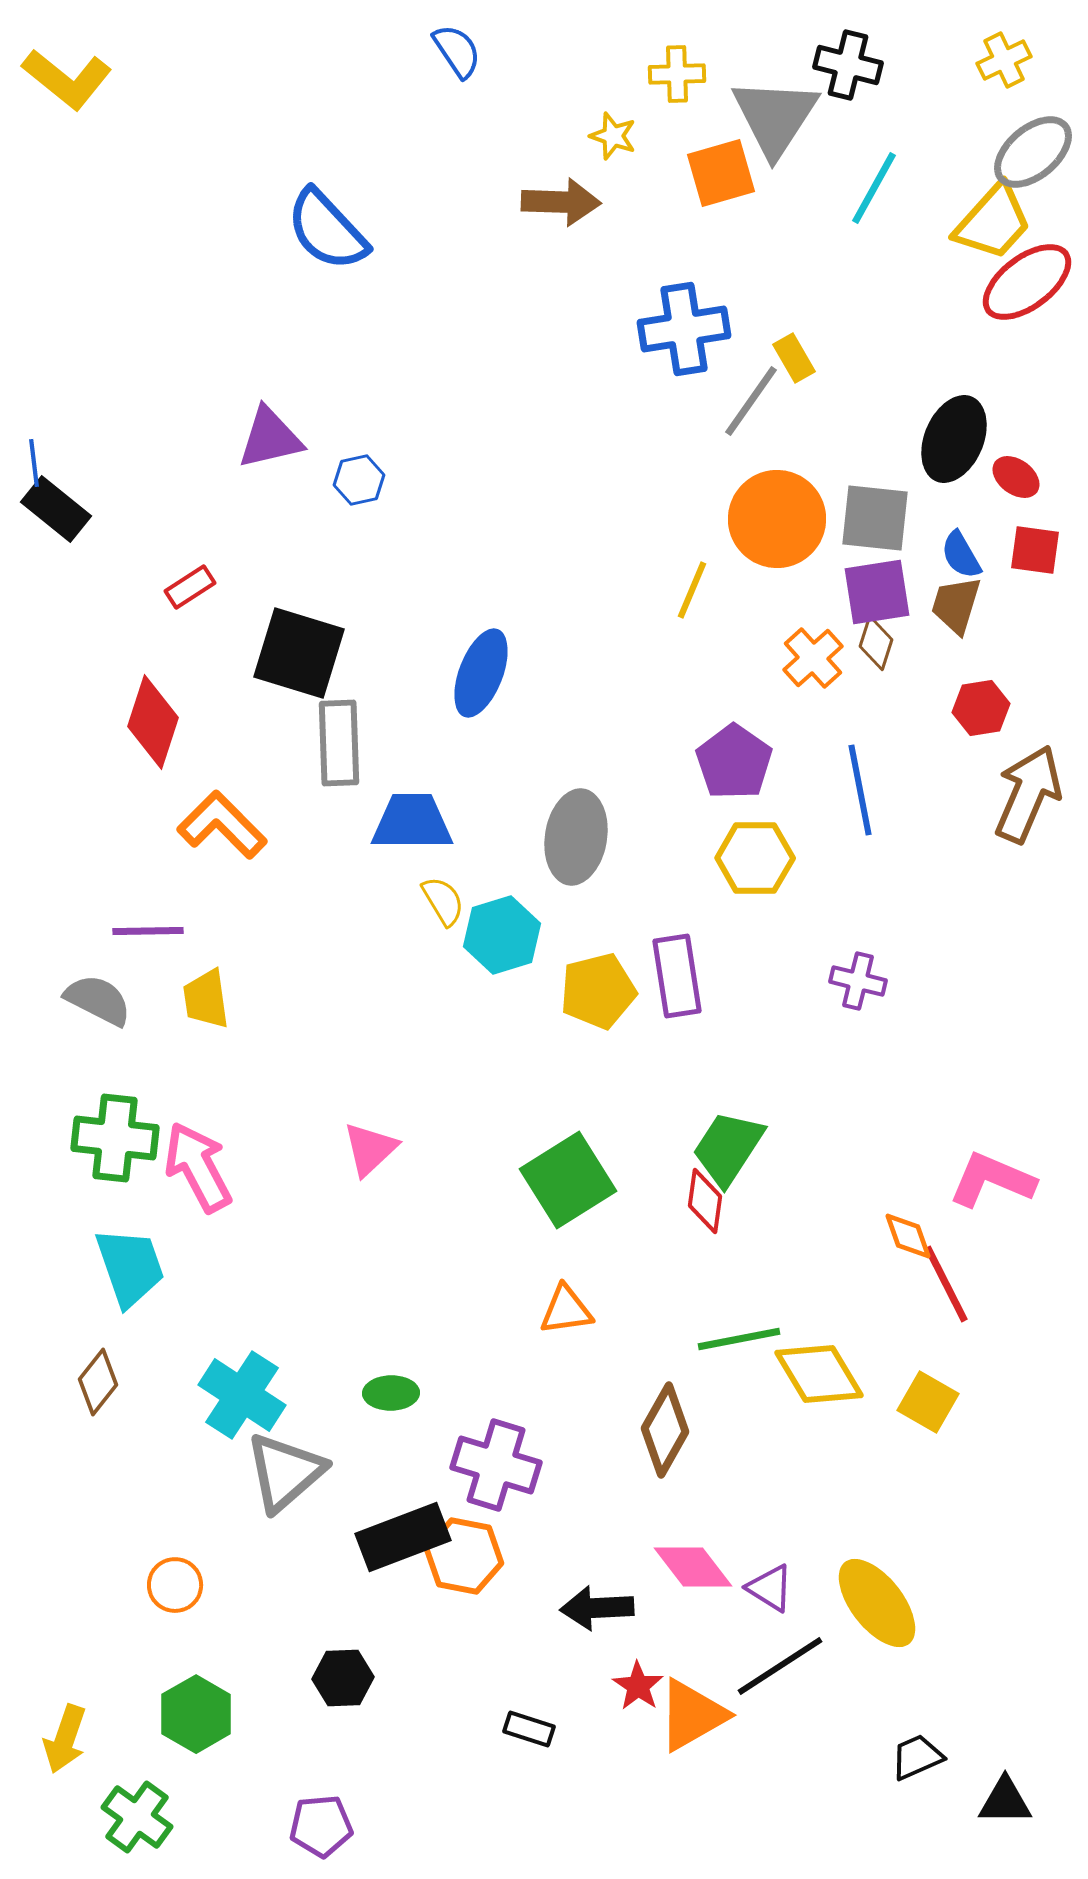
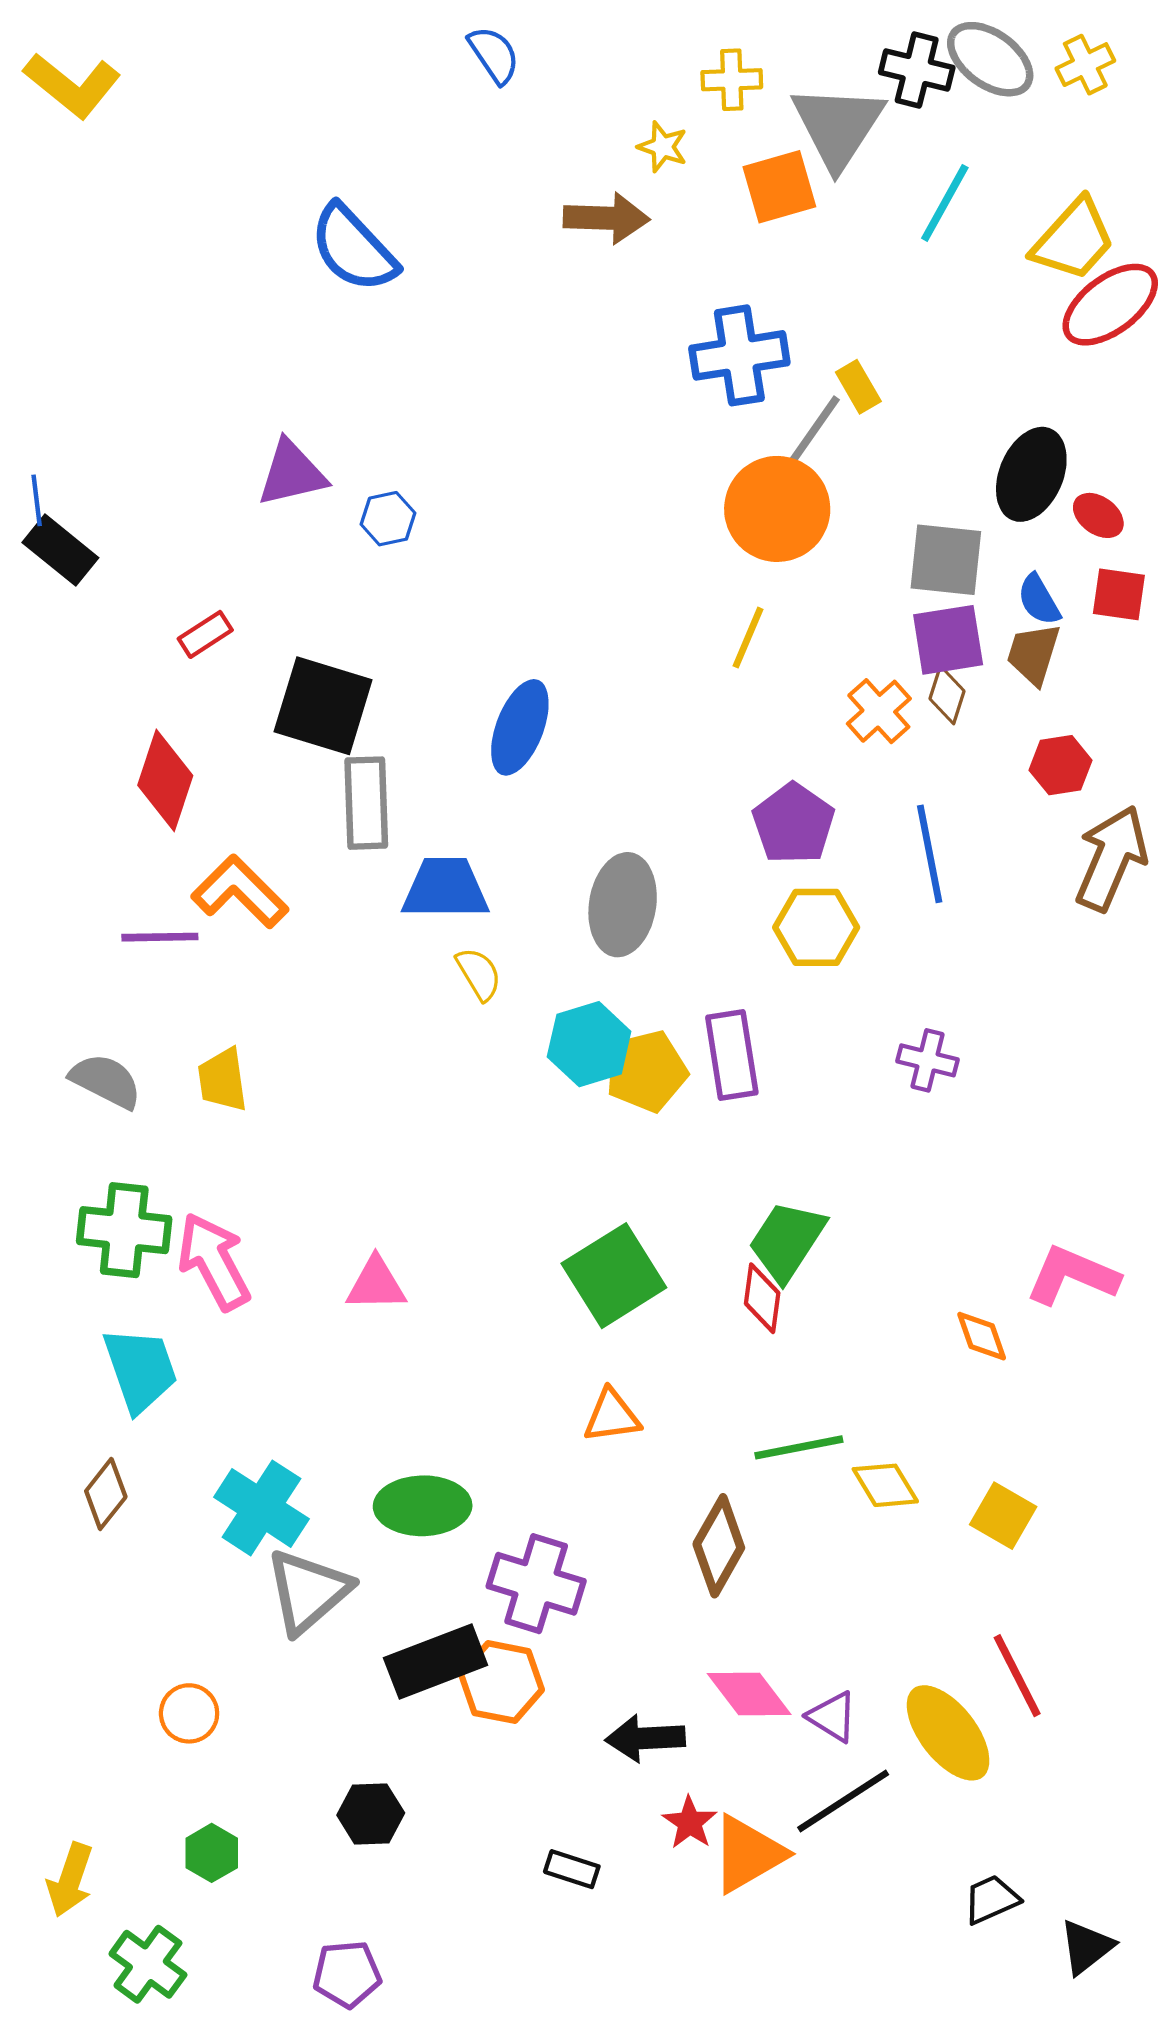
gray ellipse: (1033, 152) -> (990, 59), moved, turned 76
orange circle: (777, 519) -> (777, 509), moved
purple line: (148, 931) -> (160, 937), moved
cyan hexagon: (502, 935) -> (589, 1044), moved
pink triangle: (370, 1149) -> (376, 1284), moved, turned 42
red line: (946, 1284) -> (1017, 1676), moved
yellow diamond: (819, 1374) -> (885, 1485), size x0.7
green ellipse: (391, 1393) -> (423, 1506), size x1.6
green hexagon: (196, 1714) -> (212, 1853), size x0.7
black triangle: (1005, 1801) -> (1086, 1947), turned -38

